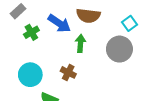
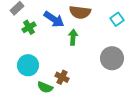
gray circle: (119, 49) -> (112, 58), moved
brown cross: (68, 72) -> (62, 77), moved

